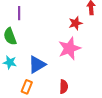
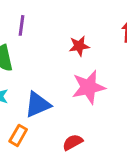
red star: (76, 23) -> (79, 46), moved
red semicircle: (64, 87) -> (73, 142), turned -128

